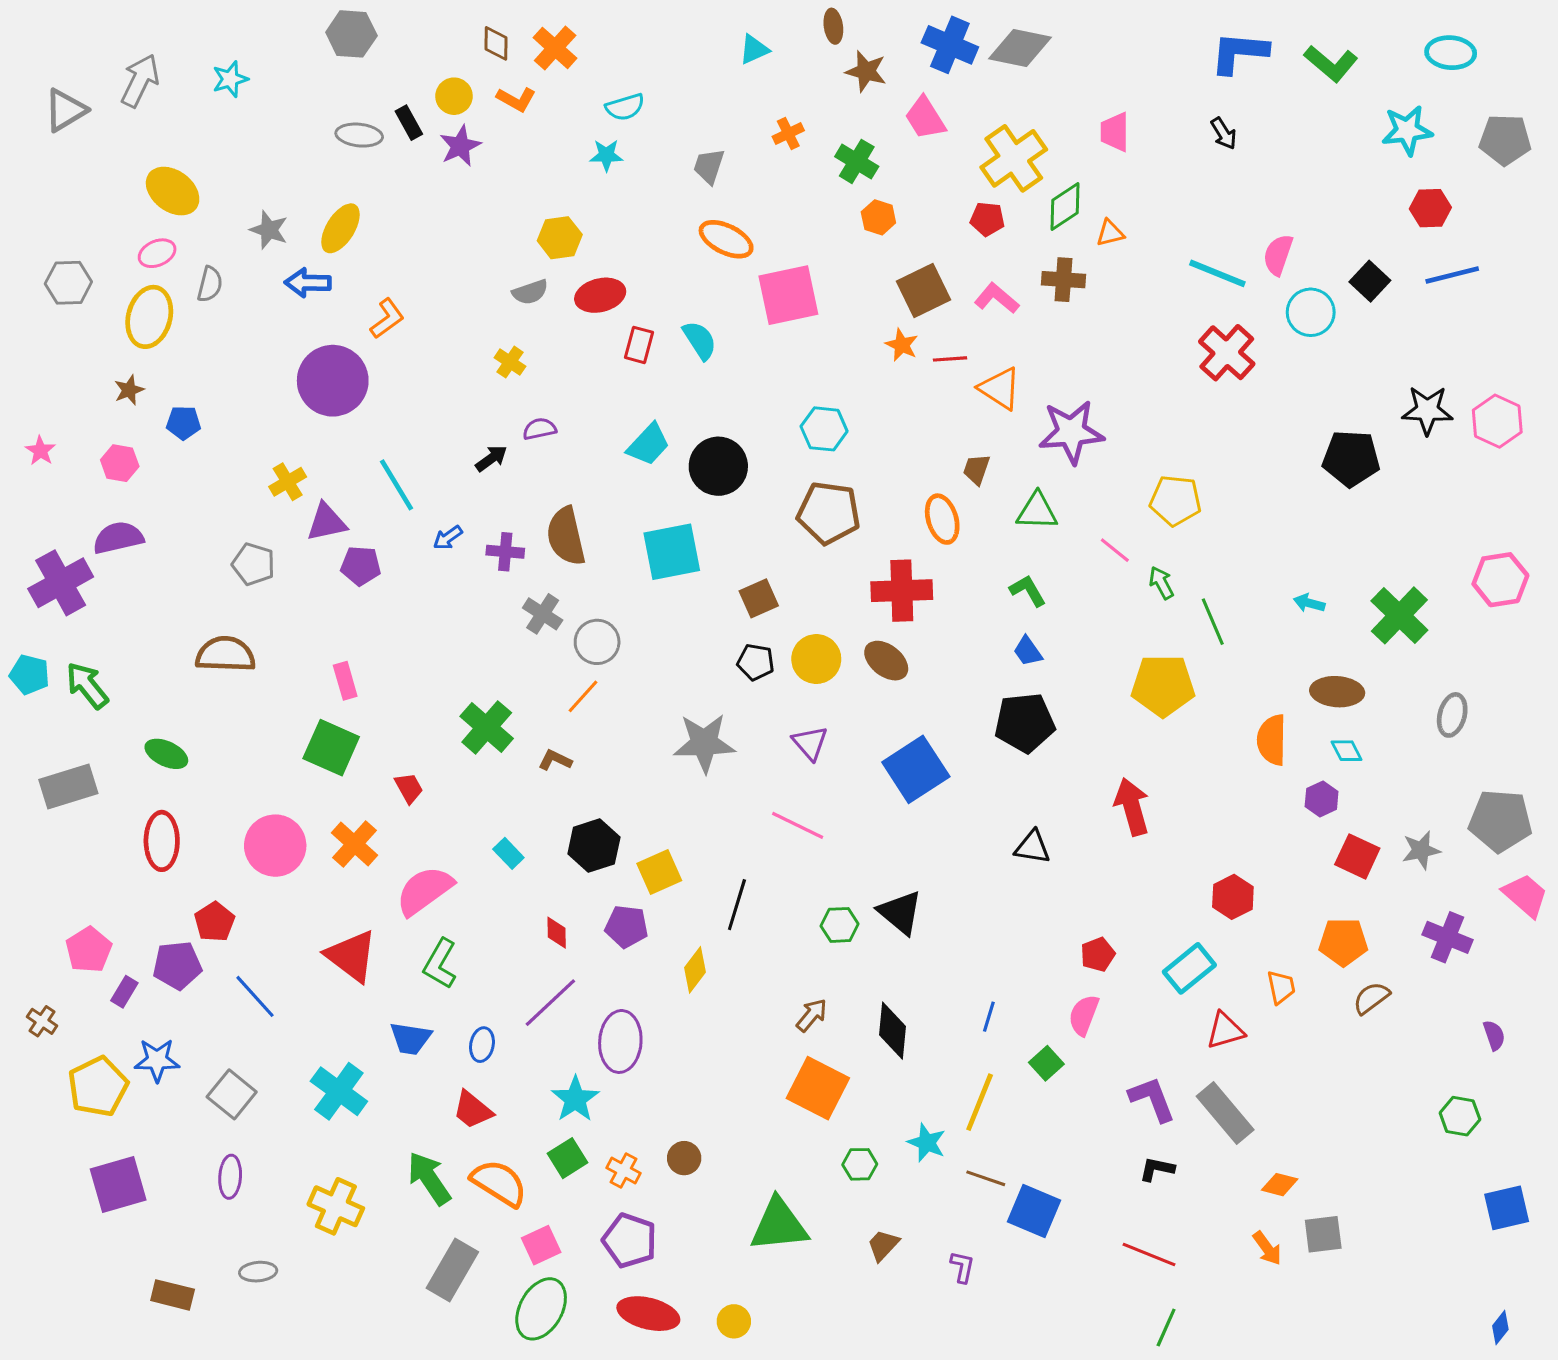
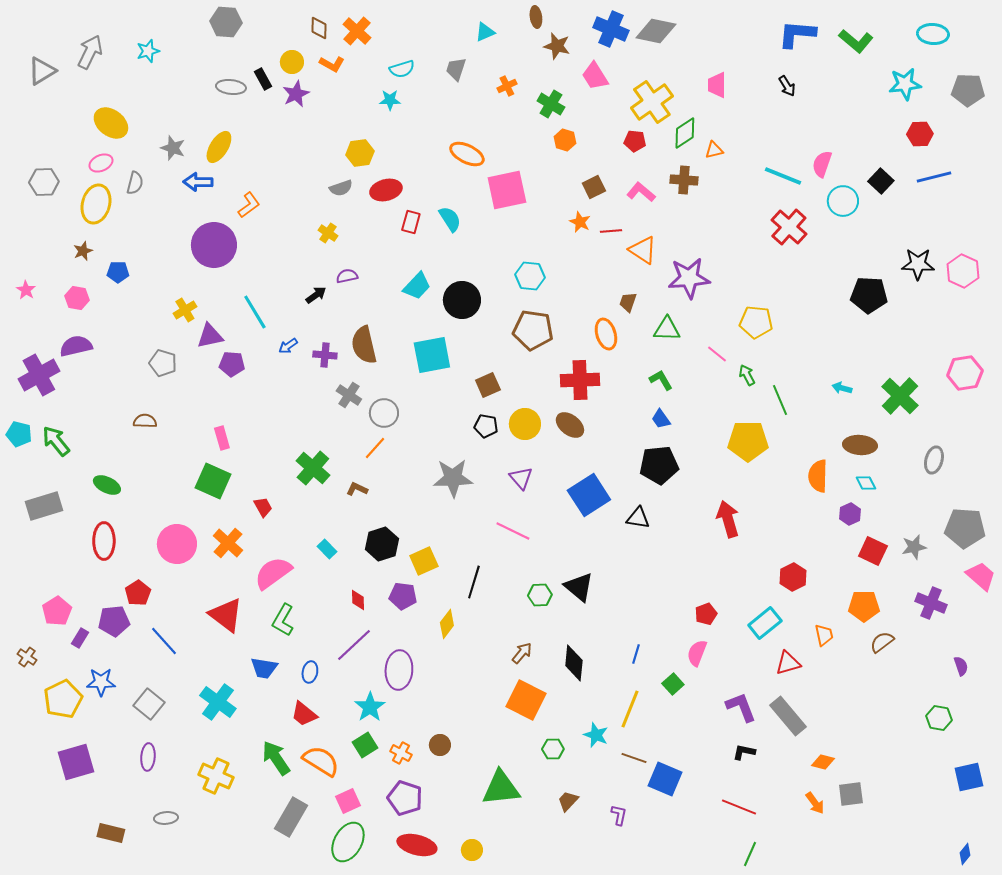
gray trapezoid: (709, 166) -> (456, 69), moved
brown square: (924, 291) -> (594, 187), size x0.7
brown semicircle: (225, 654) -> (145, 421), size x0.6
black triangle: (1032, 847) -> (638, 518), moved

